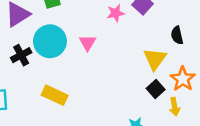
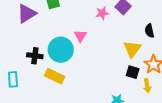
cyan circle: (50, 41) -> (61, 50), moved
black cross: (21, 55) -> (35, 56), moved, turned 35
black square: (156, 89) -> (133, 72), turned -32

